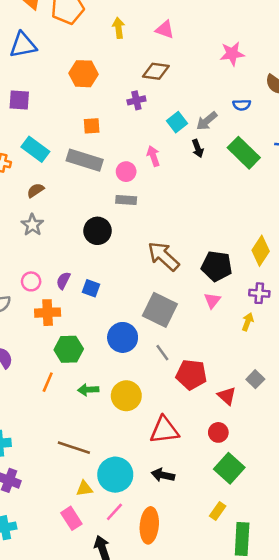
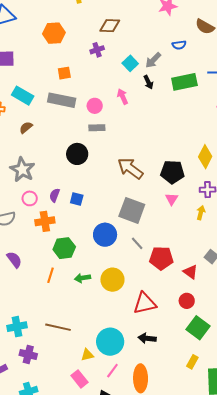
green rectangle: (244, 153) -> (184, 82), turned -50
pink arrow: (153, 156) -> (123, 96), moved
gray star: (32, 225) -> (22, 170), moved, size x1.4
brown line: (74, 448) -> (58, 327), moved

